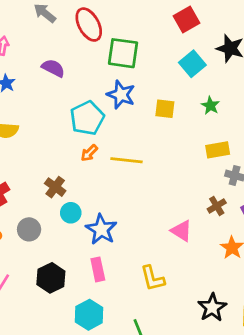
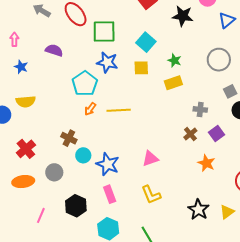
cyan square: (192, 64) -> (146, 42), moved
yellow rectangle: (218, 150) -> (173, 83), moved
pink triangle: (181, 231) -> (150, 159), moved, turned -42

